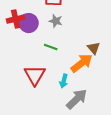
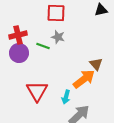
purple circle: (29, 23) -> (19, 53), moved
green line: (51, 47) -> (43, 46), moved

